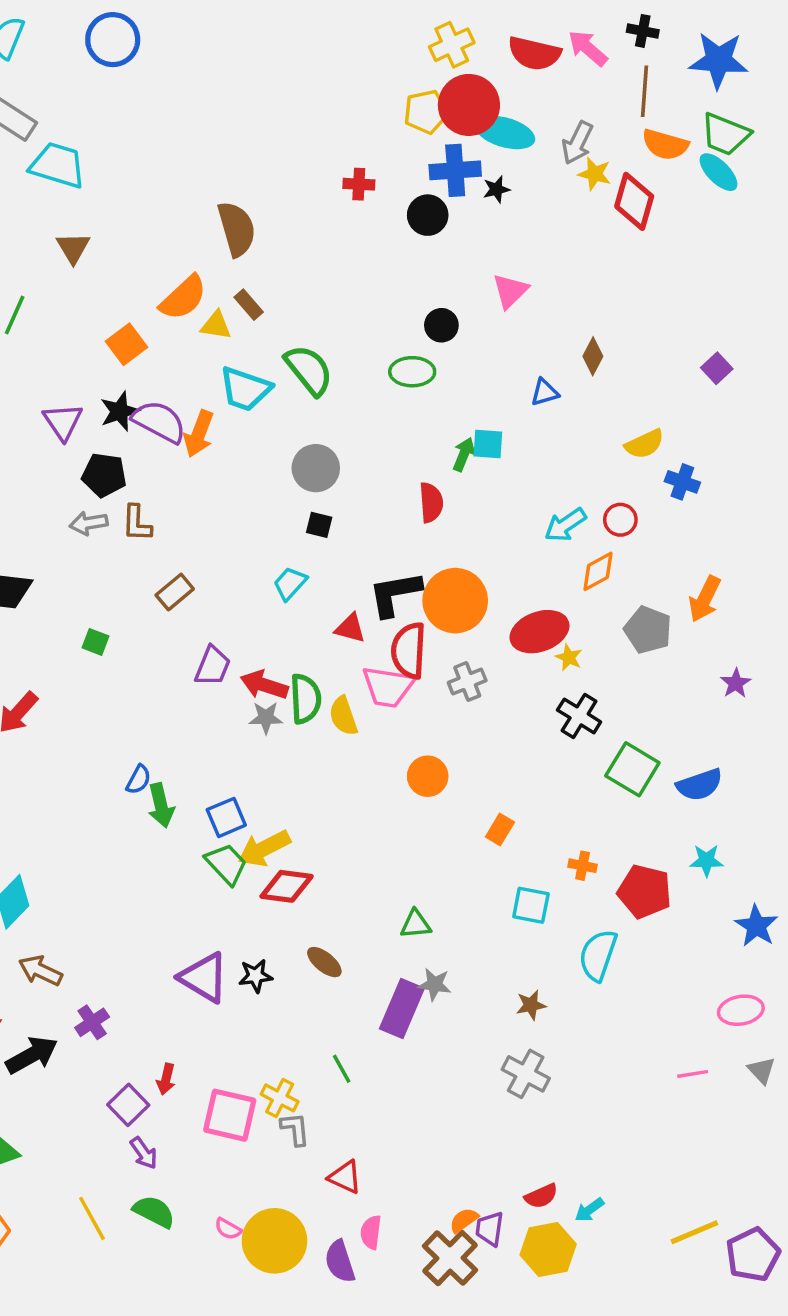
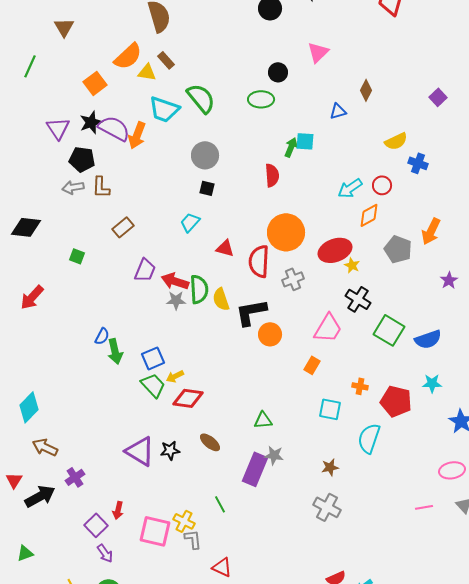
black L-shape: (395, 594) -> (251, 312), moved
pink trapezoid: (388, 687) -> (328, 328), moved, turned -68
yellow arrow: (264, 848) -> (175, 376), size x0.6

